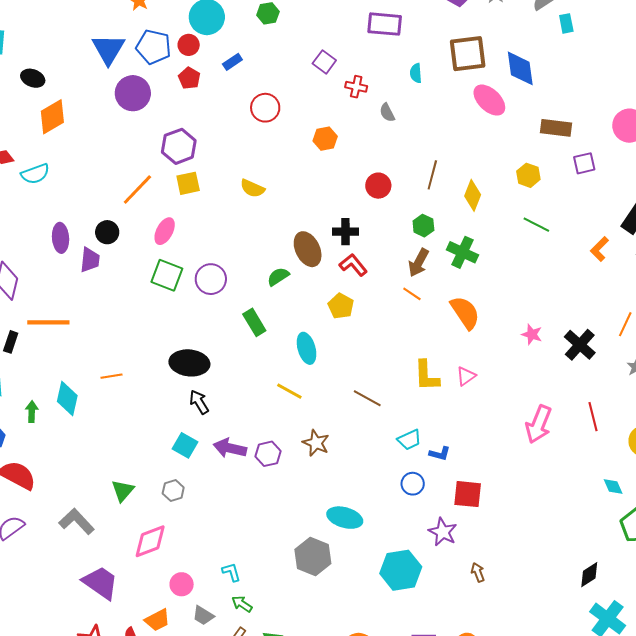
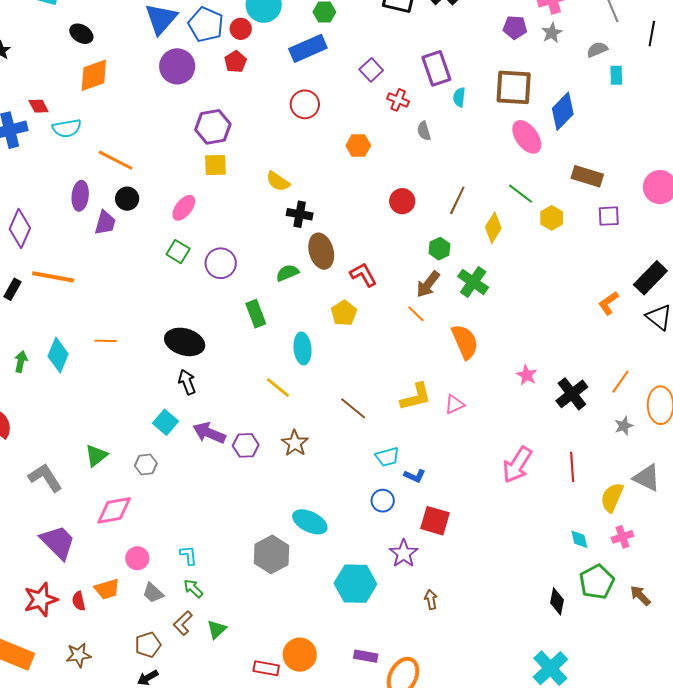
purple rectangle: (385, 24) -> (436, 68), moved, turned 56
blue rectangle: (232, 62) -> (308, 48), moved, size x1.8
blue diamond: (520, 68) -> (563, 111), turned 42
orange line: (137, 190) -> (116, 160), moved, turned 63
green line: (536, 225) -> (521, 194), moved
black cross: (345, 232) -> (300, 214), moved
green square: (167, 275) -> (178, 252), size x0.7
yellow L-shape: (427, 376) -> (416, 397), turned -112
black diamond: (589, 575) -> (557, 601), moved, turned -56

